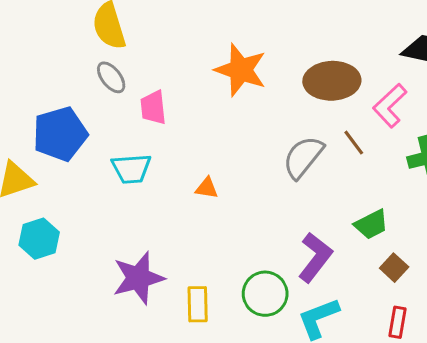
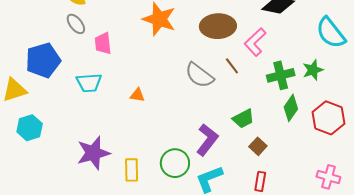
gray semicircle: (303, 157) -> (199, 75), turned -92

